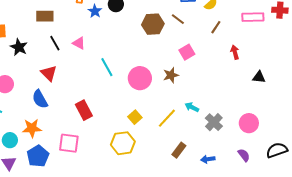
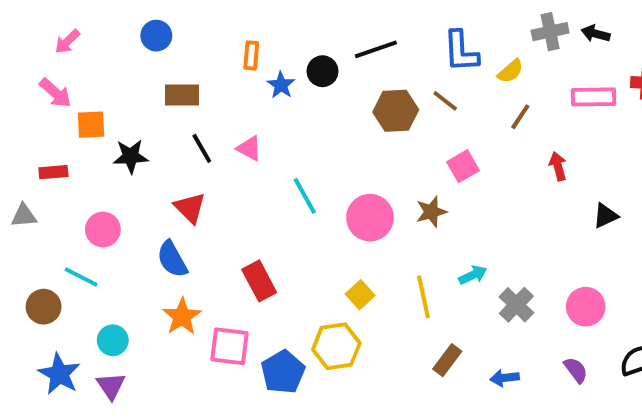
black star: (19, 47) -> (131, 156), turned -30
black triangle: (259, 77) -> (605, 216), turned -32
cyan arrow: (192, 107) -> (473, 275), turned 128
yellow line: (167, 118) -> (423, 297), turned -55
orange star: (32, 128) -> (182, 317), moved, turned -30
blue pentagon: (38, 156) -> (283, 372), moved

